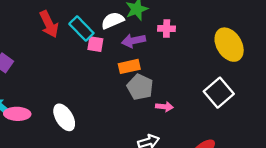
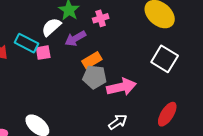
orange rectangle: (129, 66) -> (92, 60), moved
pink arrow: (164, 107) -> (121, 87), size x1.8

